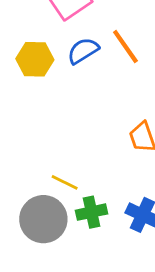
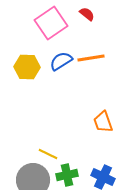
orange line: (125, 47) -> (91, 58), turned -64

